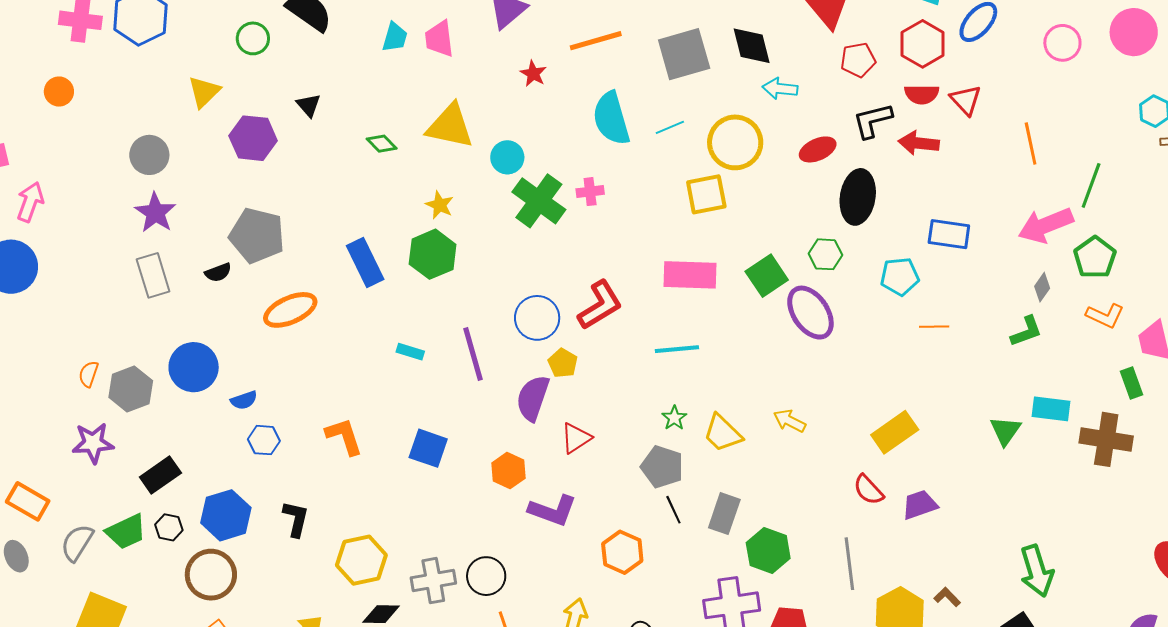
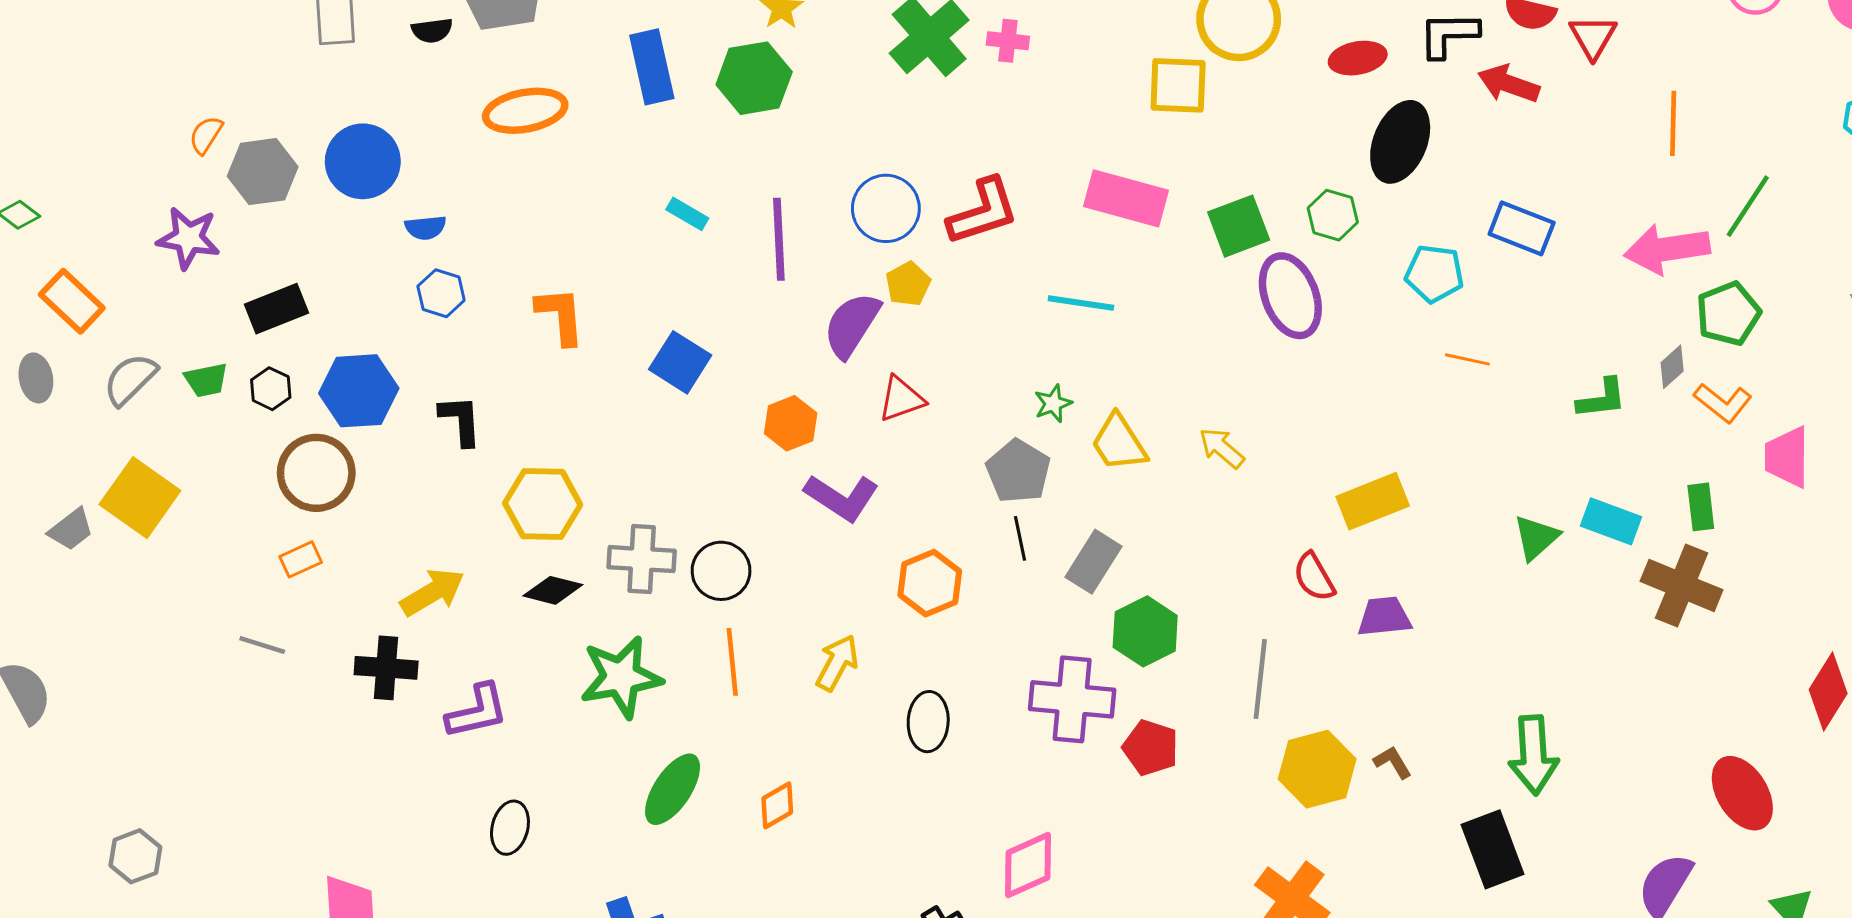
gray diamond: (1042, 287) -> (1672, 367), moved
green rectangle: (1131, 383) -> (1701, 507), moved
black L-shape: (296, 519) -> (461, 420), turned -30
green trapezoid: (126, 532) -> (206, 380), size x0.7

